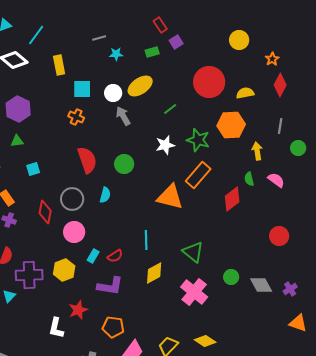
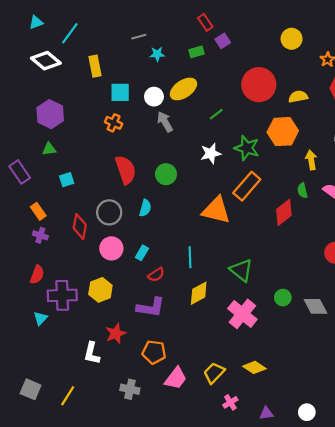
cyan rectangle: (93, 256) -> (142, 253), moved

